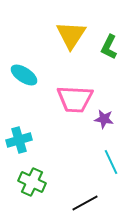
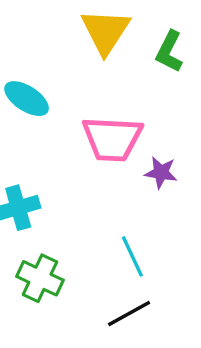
cyan line: (111, 162) -> (132, 256), moved

